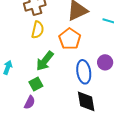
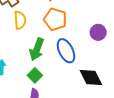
blue ellipse: (84, 72) -> (66, 51), moved

